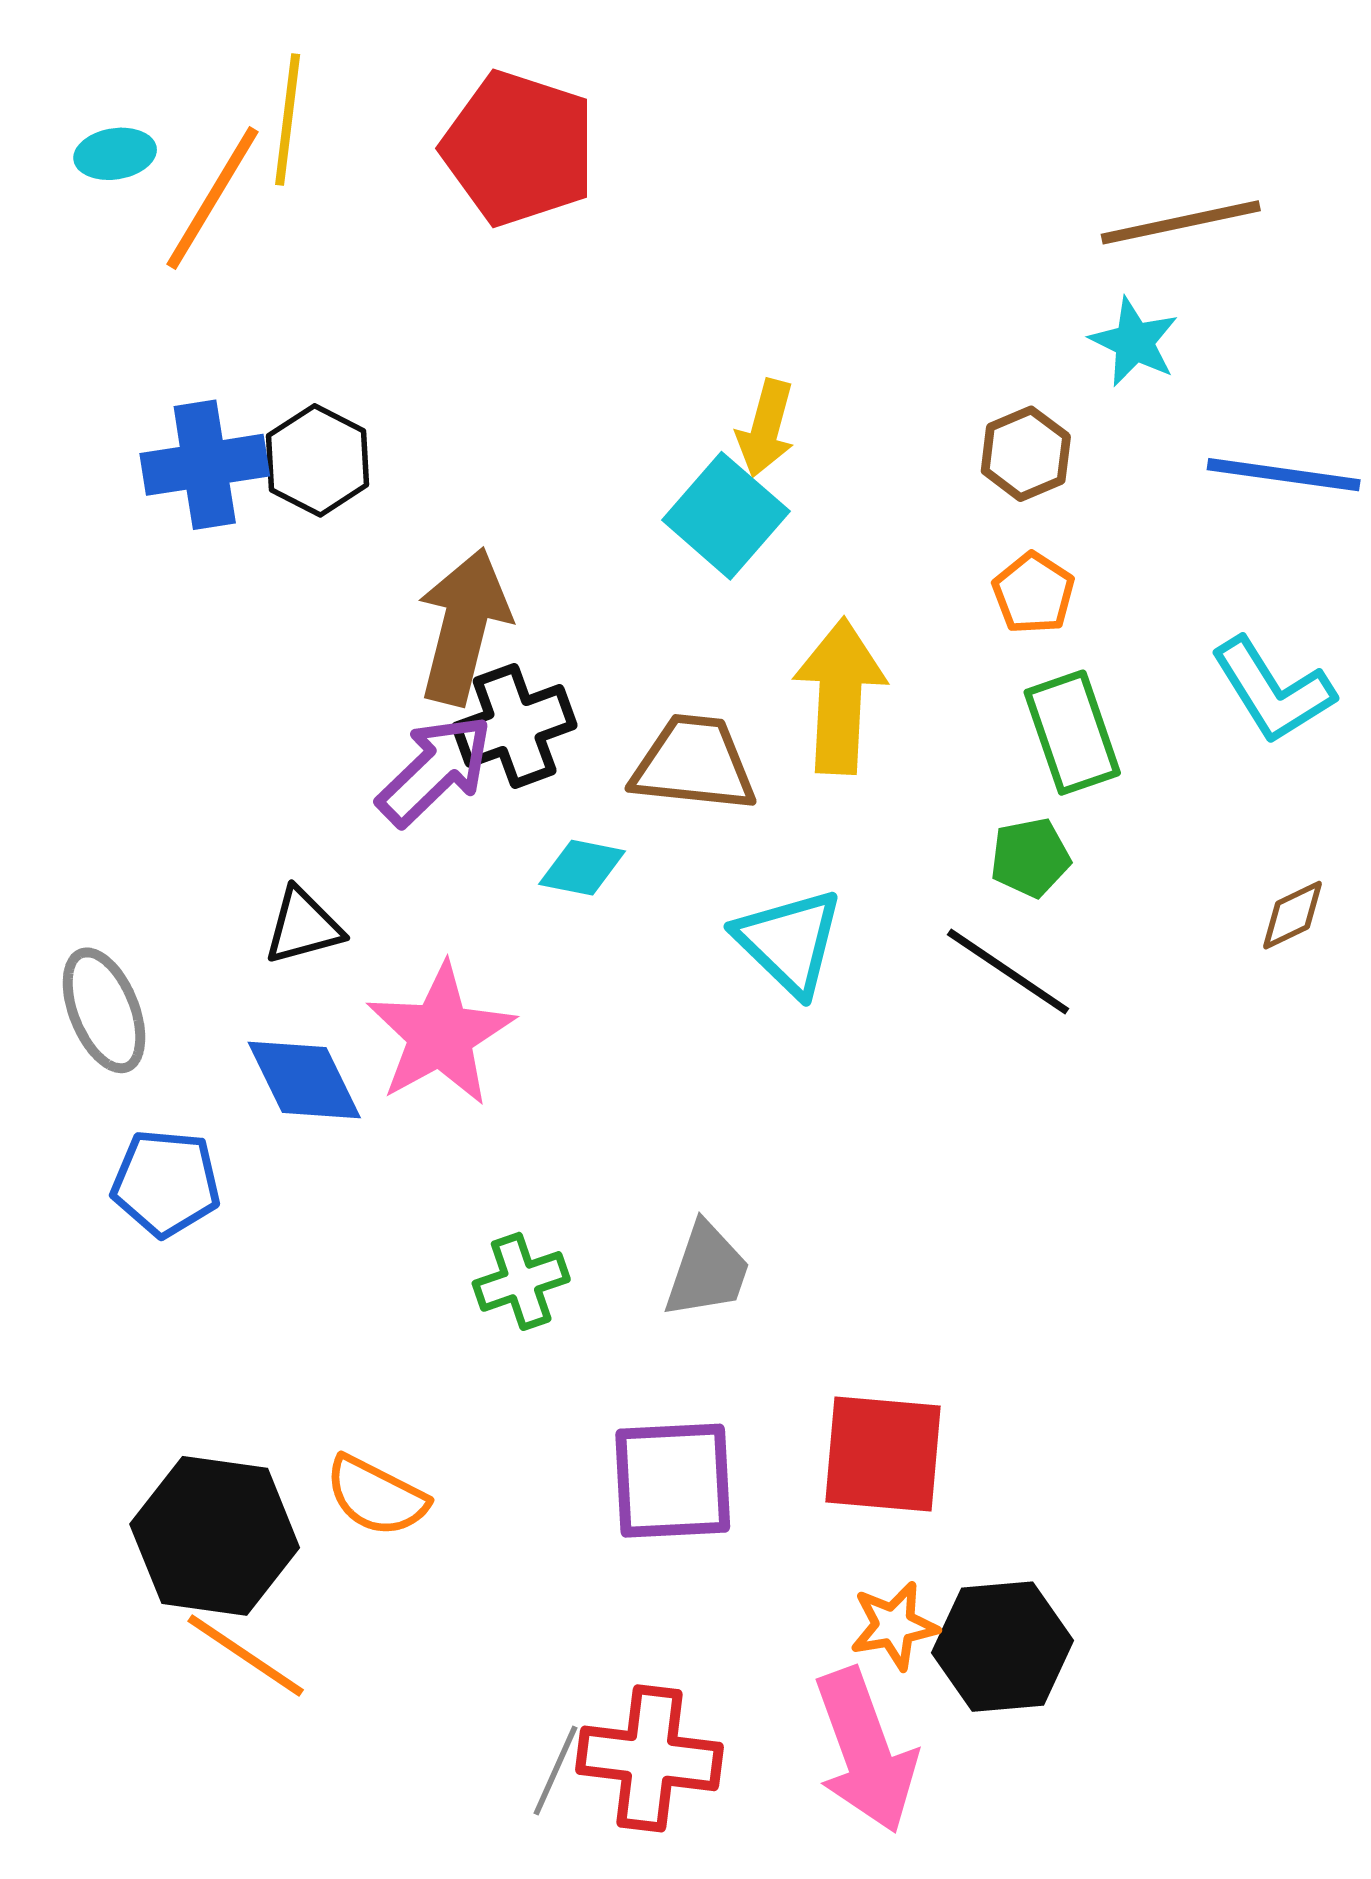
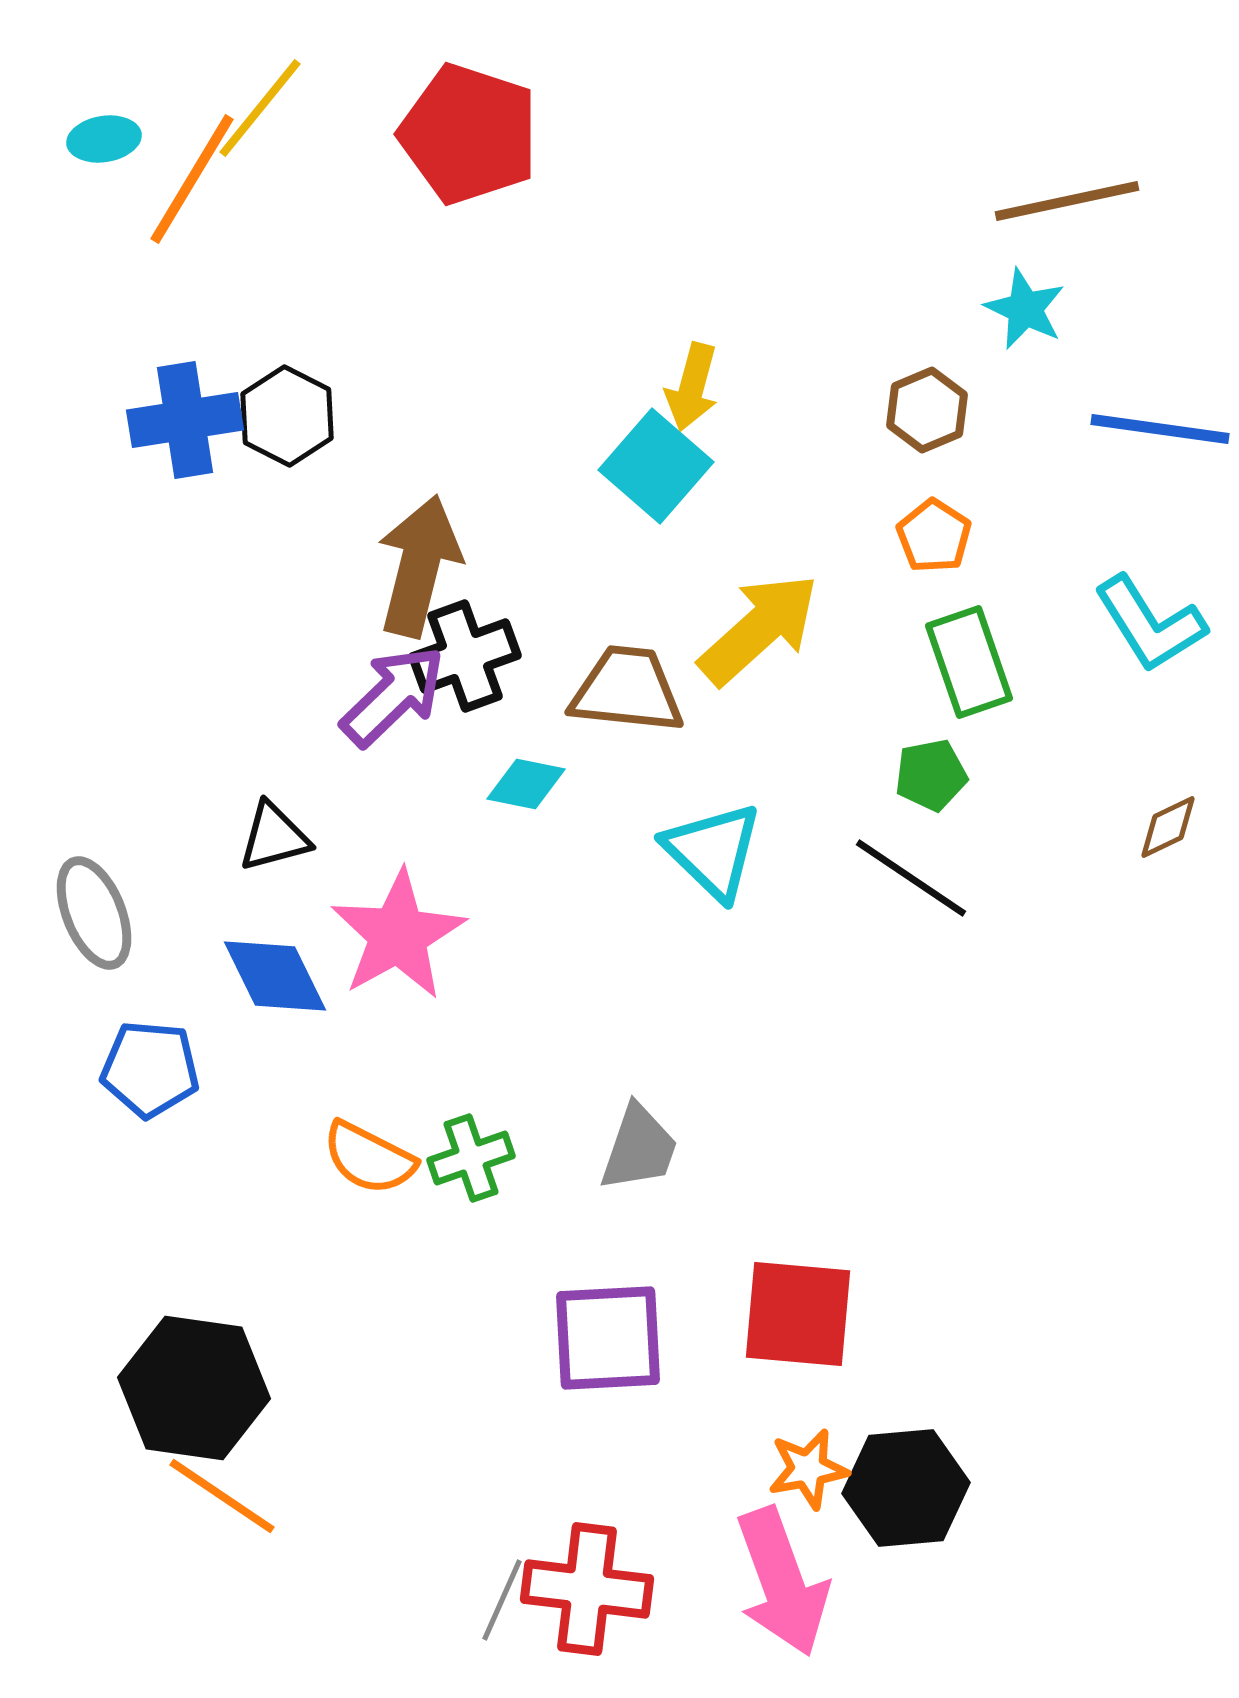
yellow line: (288, 120) -> (260, 108), turned 32
yellow arrow: (840, 696) -> (759, 629), turned 45
orange semicircle: (376, 1496) -> (369, 1158), moved

